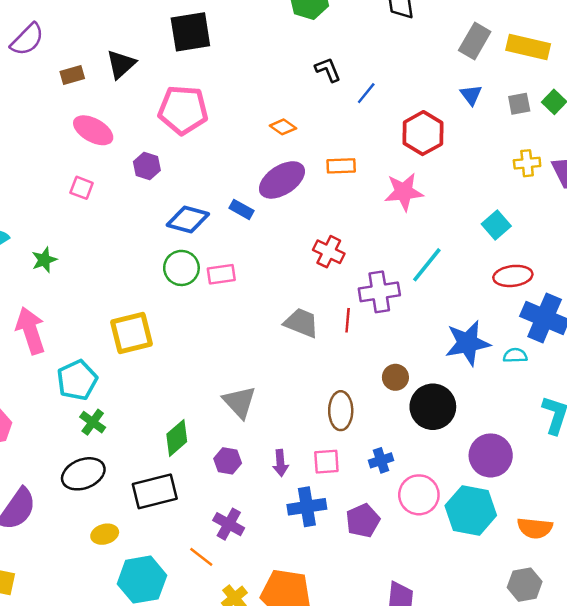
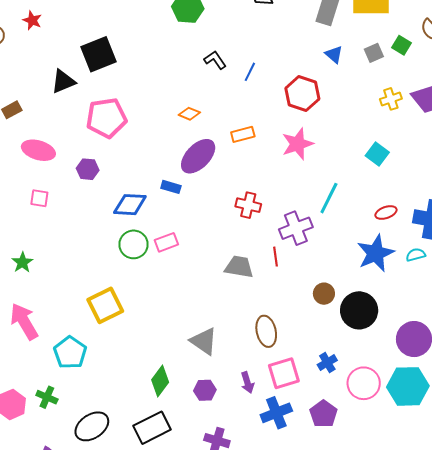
black triangle: (121, 64) -> (63, 82), moved, turned 32
red ellipse: (513, 276) -> (386, 213), moved, size x0.7
brown ellipse: (341, 411) -> (266, 331), moved
green cross: (93, 422) -> (47, 397), moved
pink square: (326, 462) -> (284, 373), size x1.4

